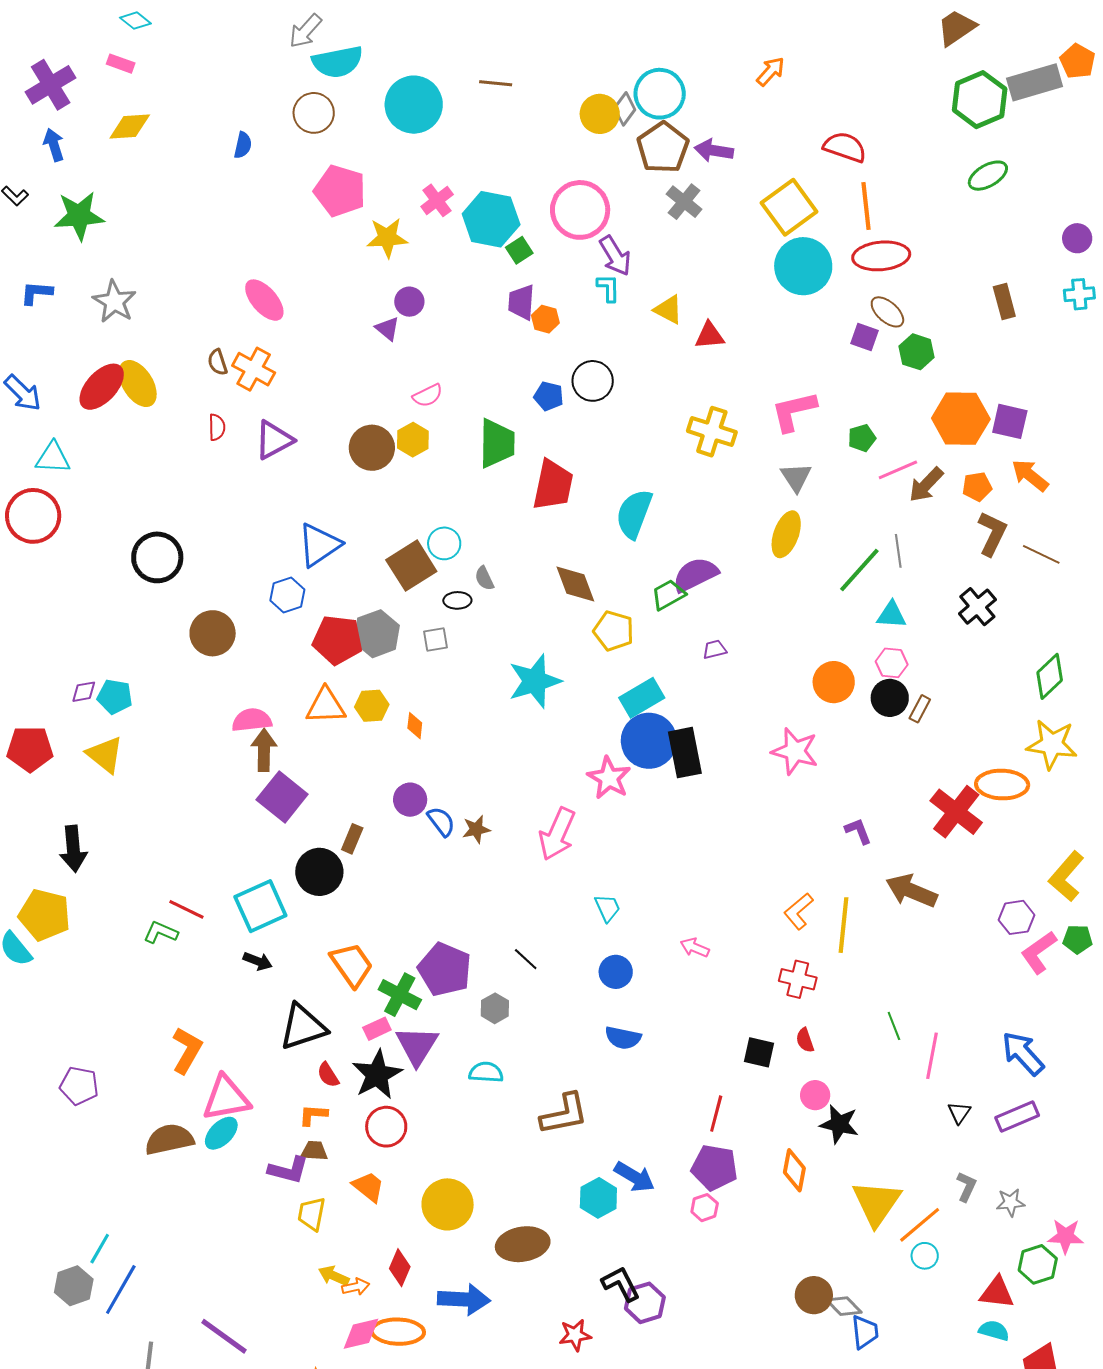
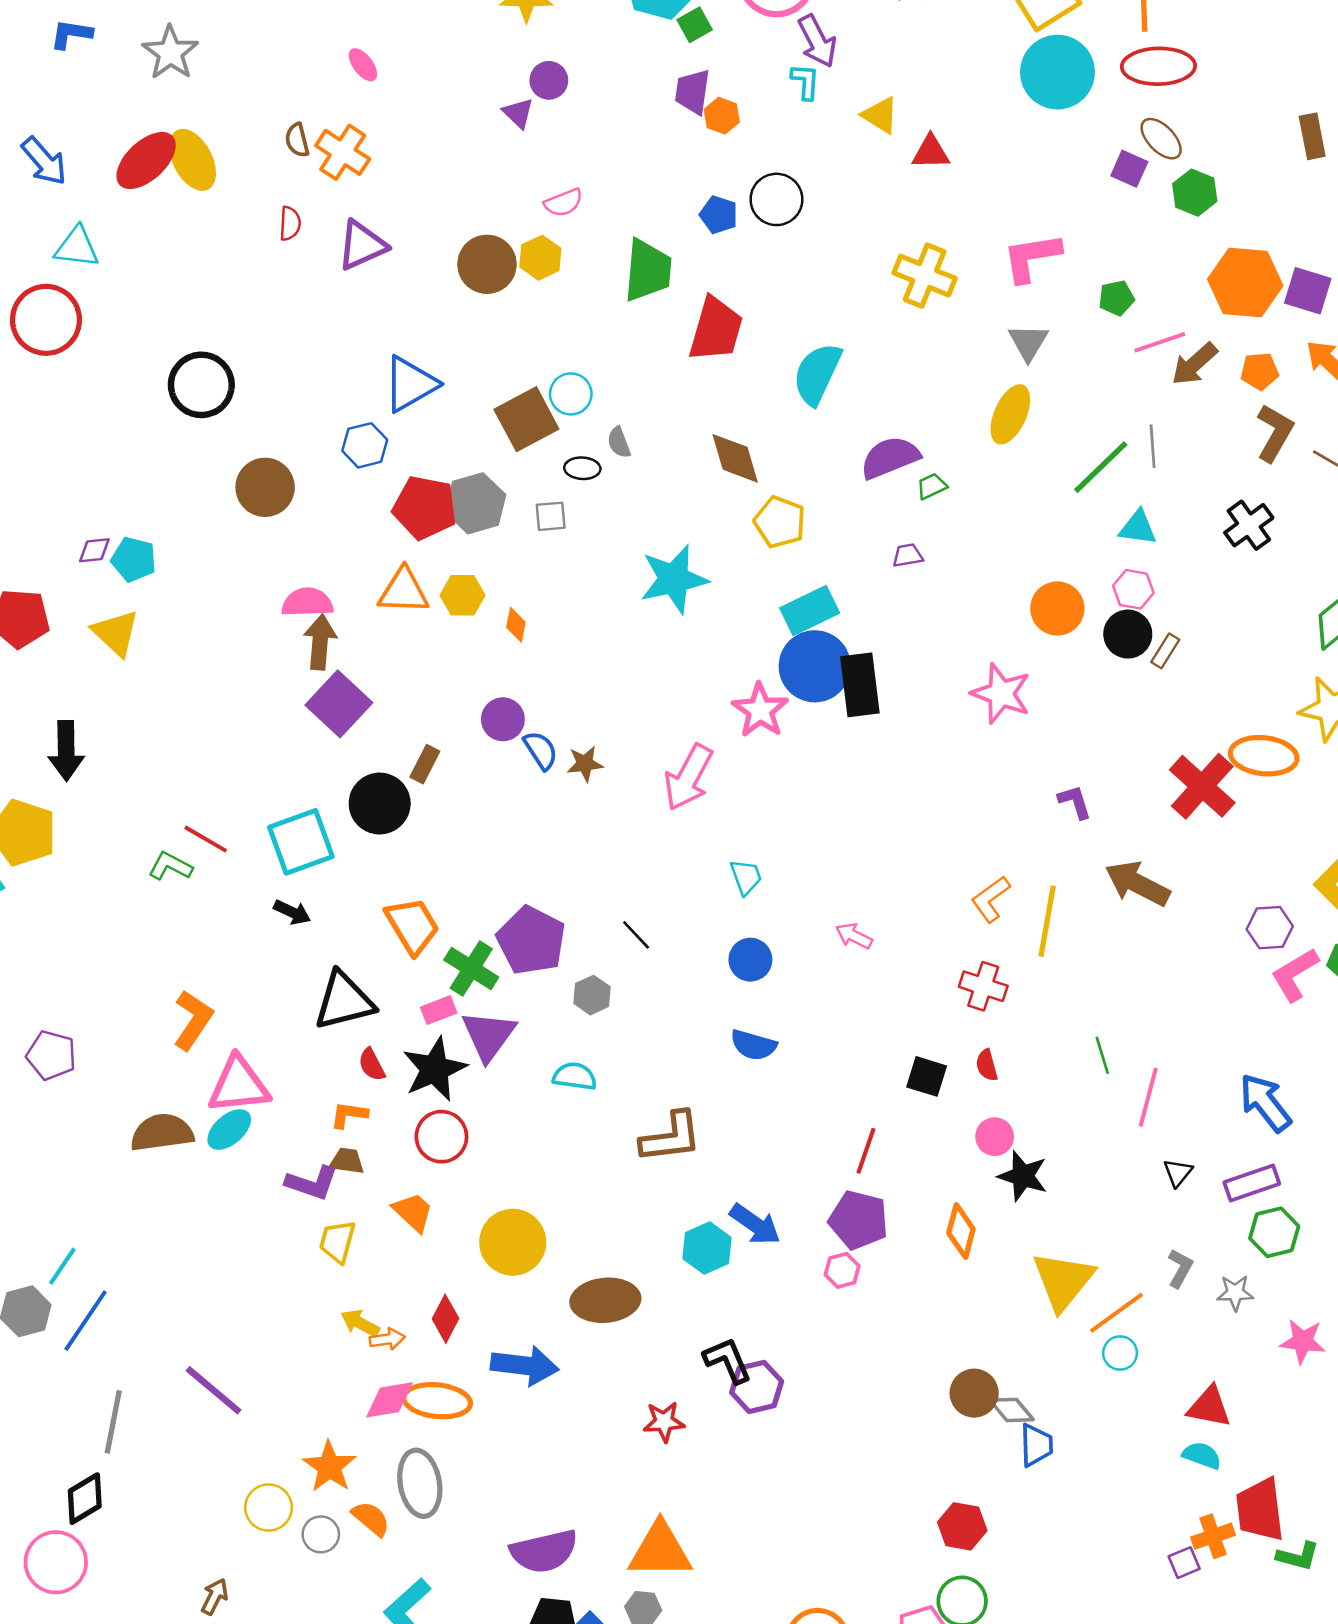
pink ellipse: (264, 300) -> (363, 65), size x0.6
green trapezoid: (668, 595) -> (932, 486), moved, size x0.7
green hexagon: (1038, 1264) -> (1274, 1232), moved

